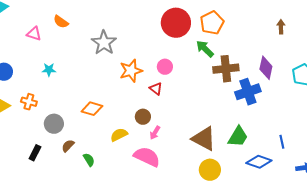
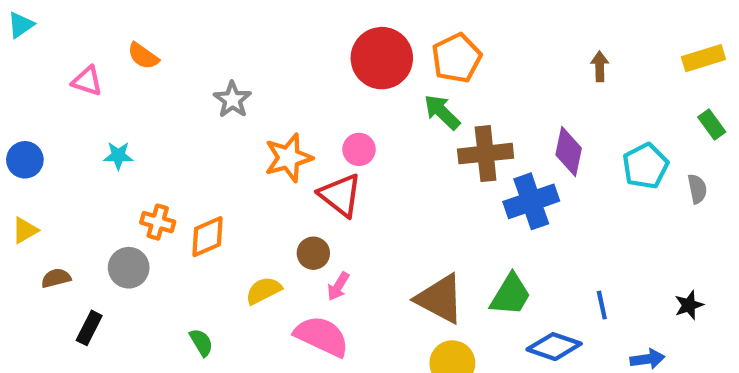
gray star: (104, 43) -> (232, 100), size x0.7
red triangle: (156, 89) -> (340, 195), size x1.6
orange cross: (29, 102) -> (158, 222), moved
orange diamond: (92, 109) -> (208, 237), turned -40
brown semicircle: (68, 146) -> (56, 278), moved, turned 32

